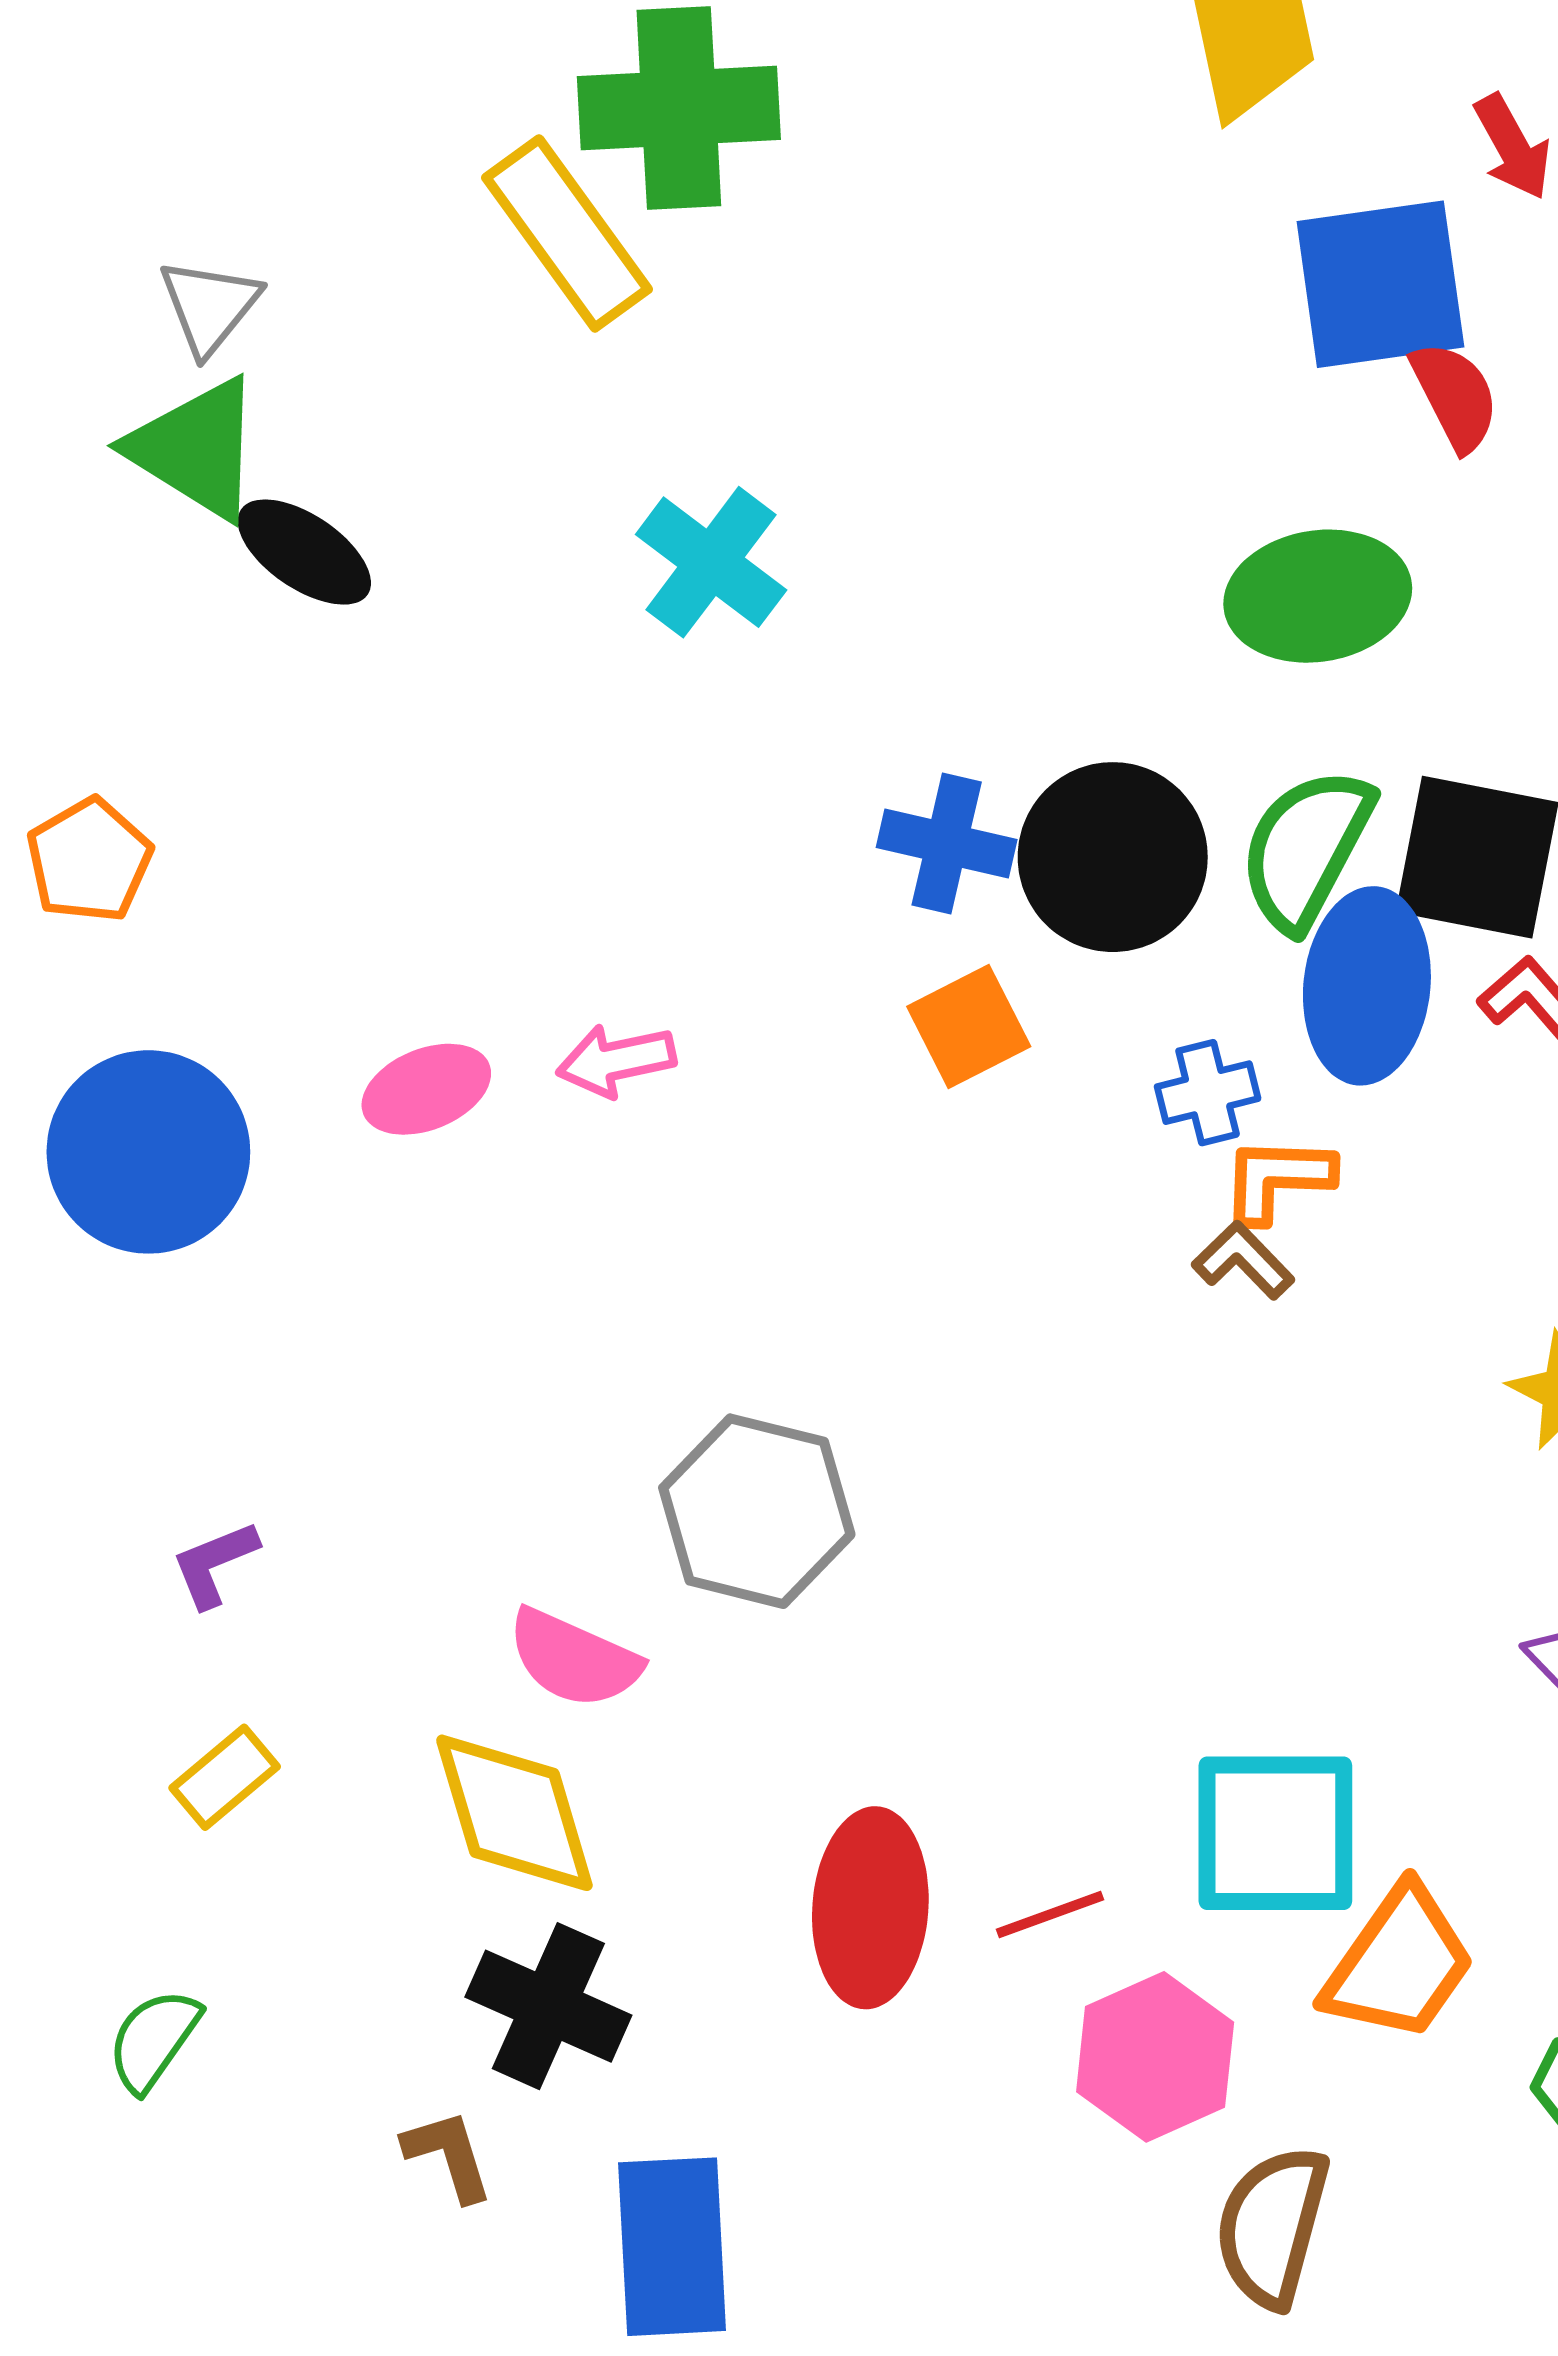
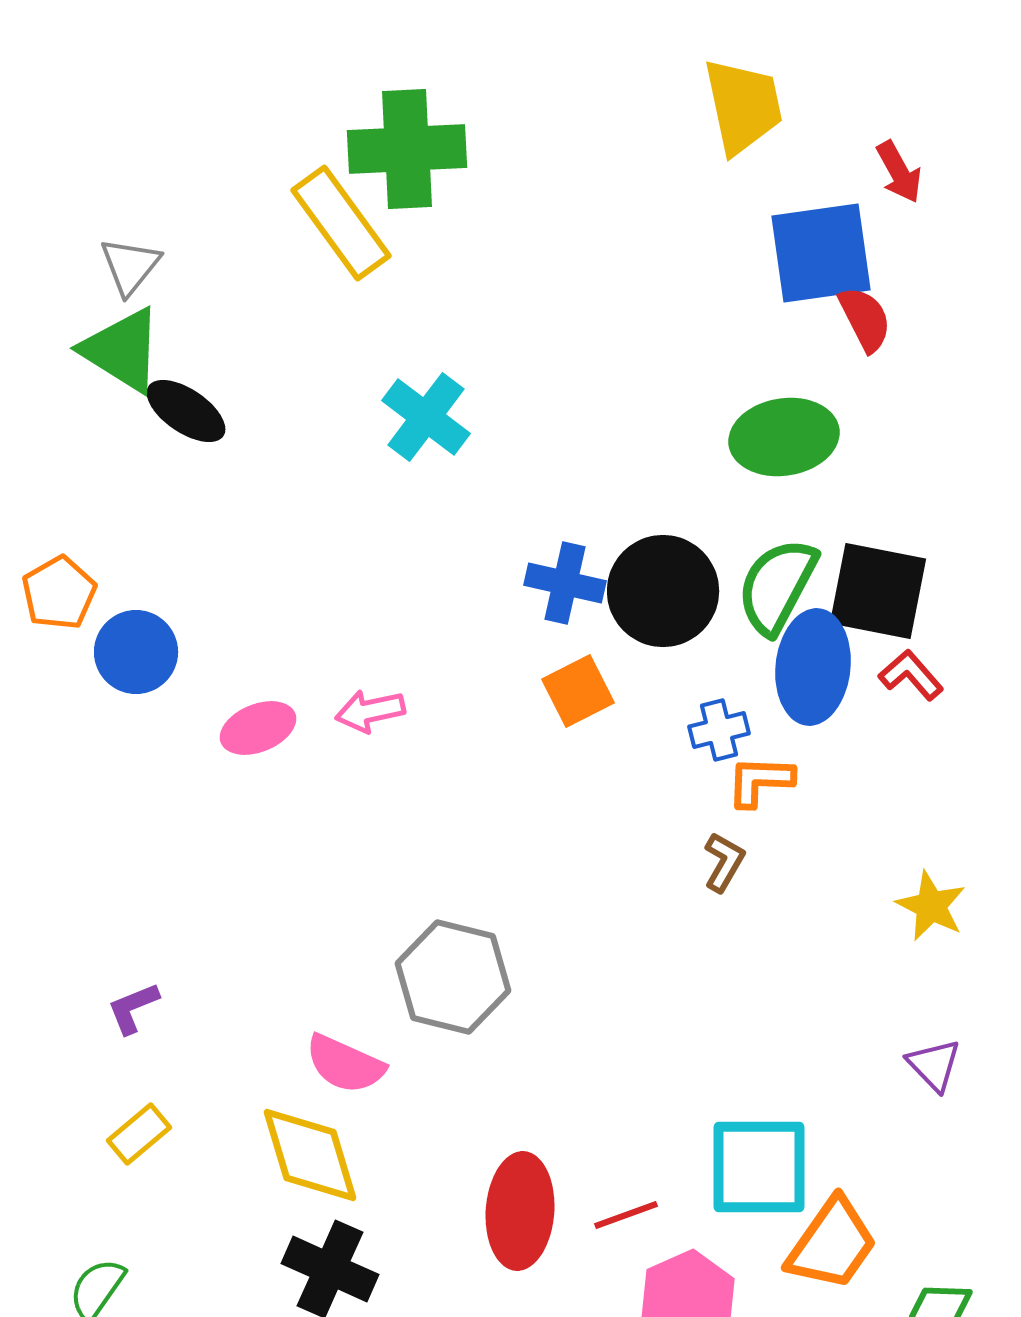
blue circle: (148, 1152) -> (136, 652), moved, size x0.7
brown L-shape: (1243, 1260) -> (724, 862), moved, turned 74

